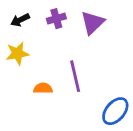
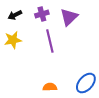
purple line: (75, 76) -> (50, 41), moved
orange semicircle: (43, 88) -> (50, 87), moved

